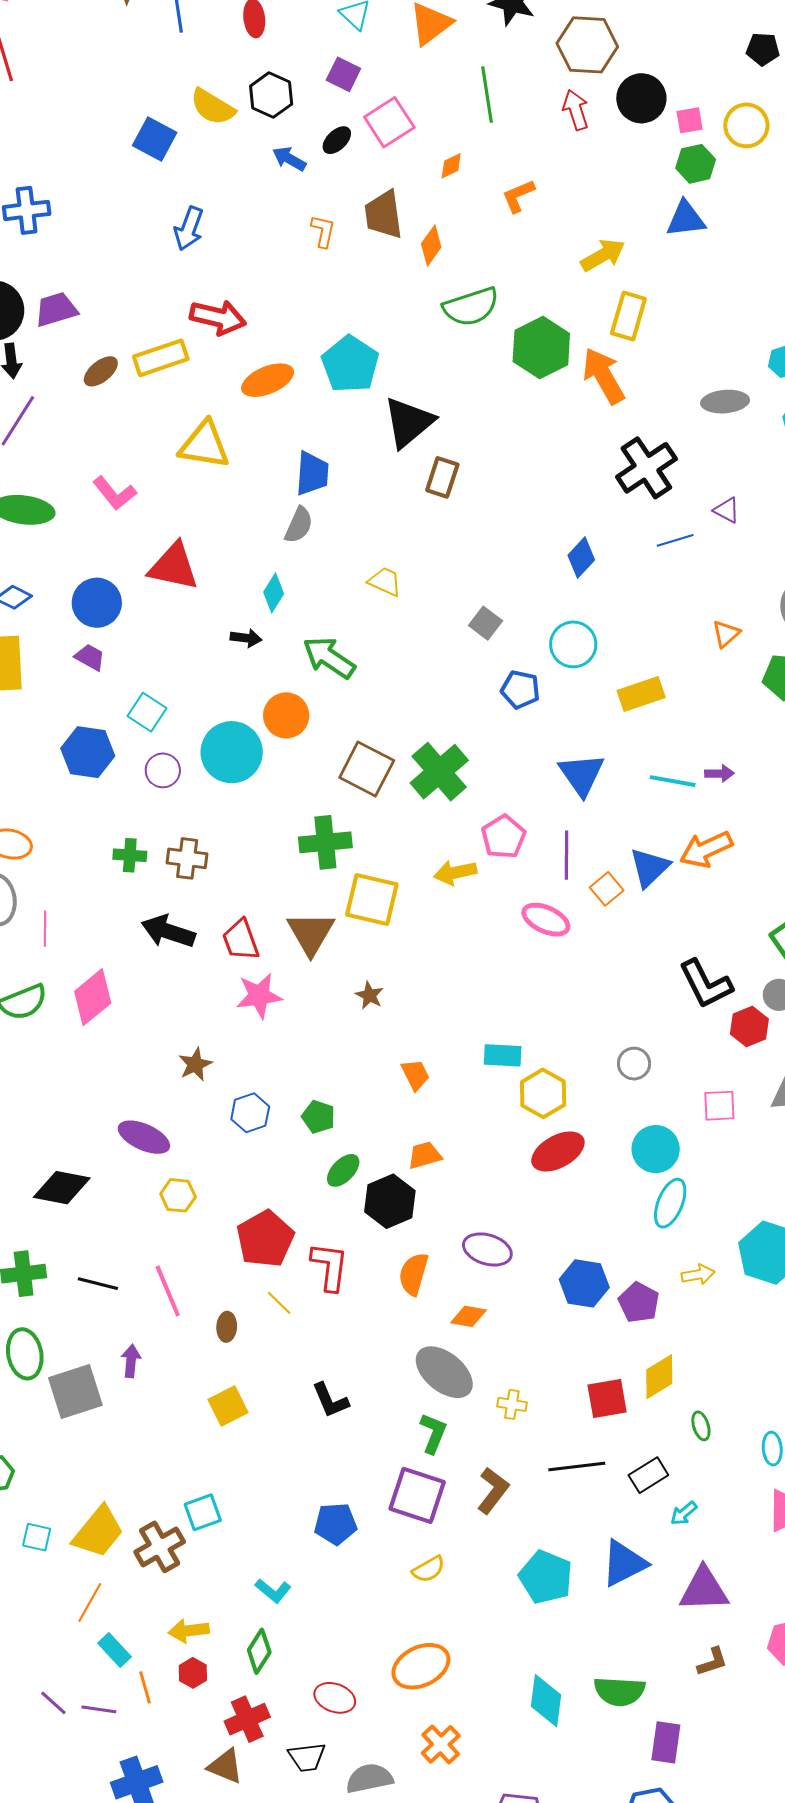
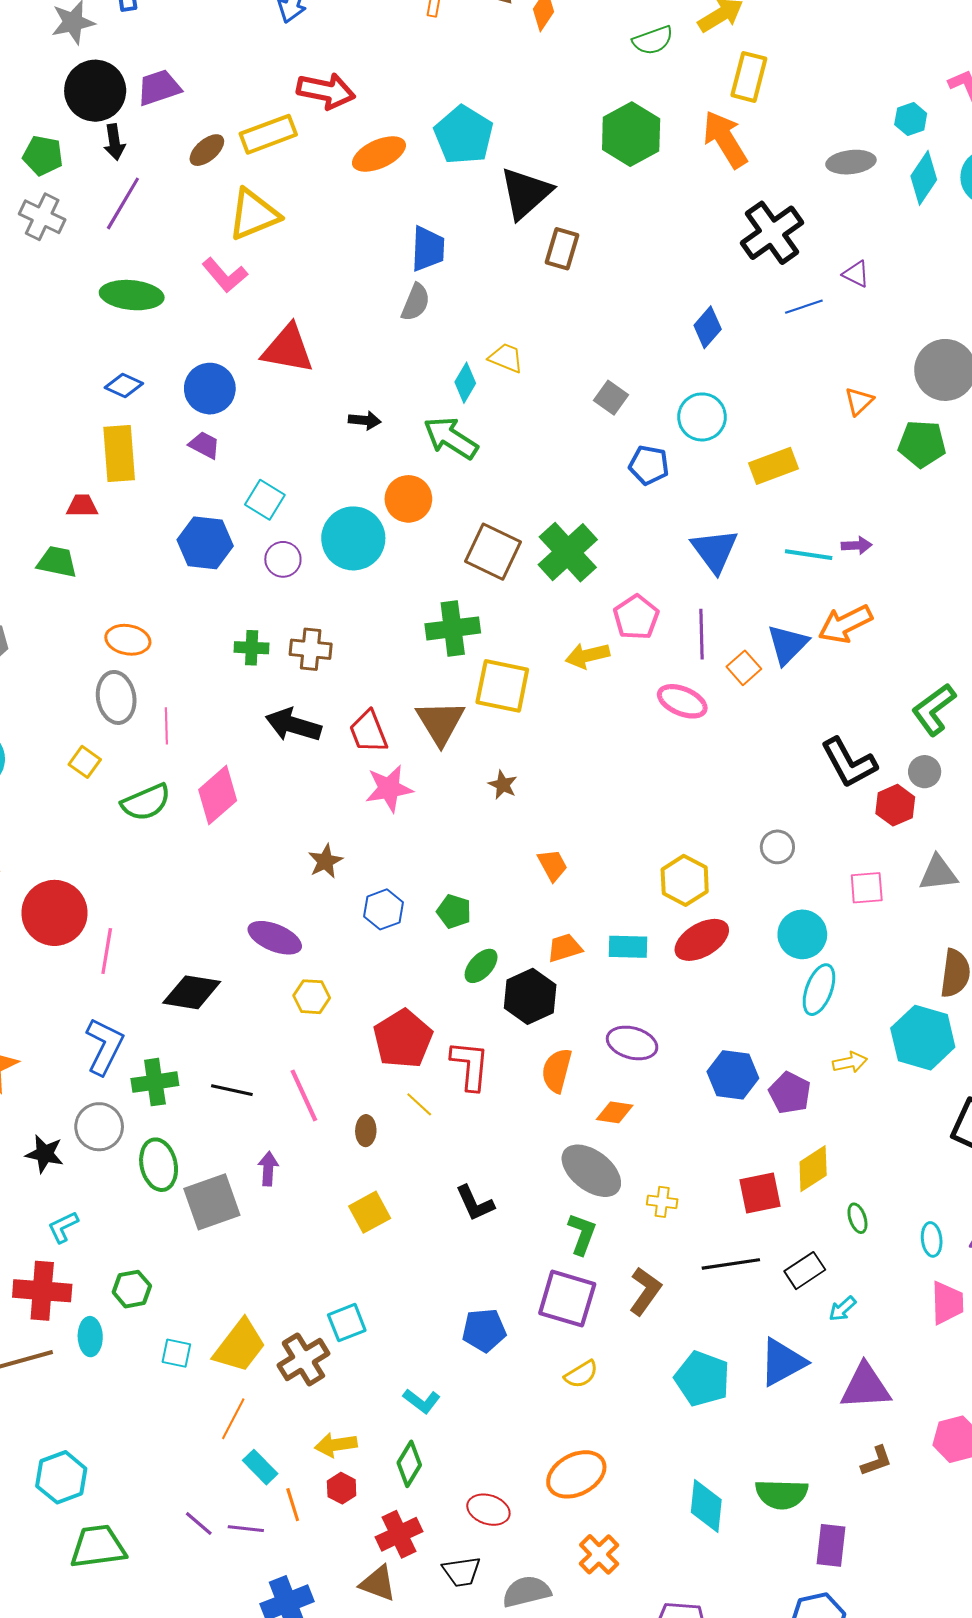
green semicircle: (471, 307) -> (653, 40), moved, size x0.7
green hexagon: (541, 348) -> (631, 134), moved
yellow triangle: (204, 445) -> (254, 214), moved, turned -30
cyan diamond: (274, 593) -> (465, 383), moved
cyan rectangle: (503, 1055) -> (628, 947), moved

